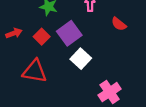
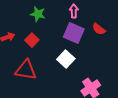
purple square: (69, 33) -> (74, 33), moved, turned -30

